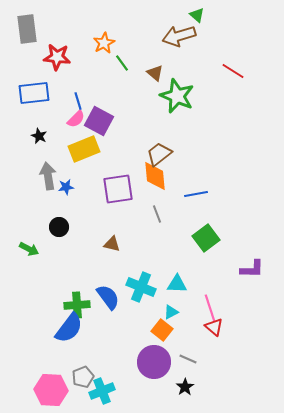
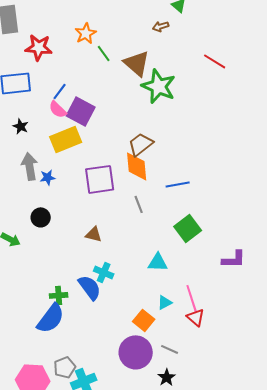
brown arrow: (179, 36) -> (161, 26), size x0.5
brown triangle: (155, 73) -> (137, 63), size x1.6
blue line: (78, 101) -> (60, 91), turned 54
pink semicircle: (76, 119) -> (58, 109), turned 90
cyan triangle: (177, 284) -> (158, 262), moved
cyan cross: (141, 287) -> (104, 272), moved, size x0.7
green cross: (77, 305) -> (59, 295), size x0.7
cyan triangle: (171, 312) -> (165, 302), moved

